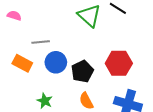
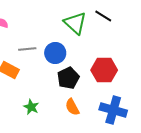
blue circle: (56, 62) -> (55, 53), moved

